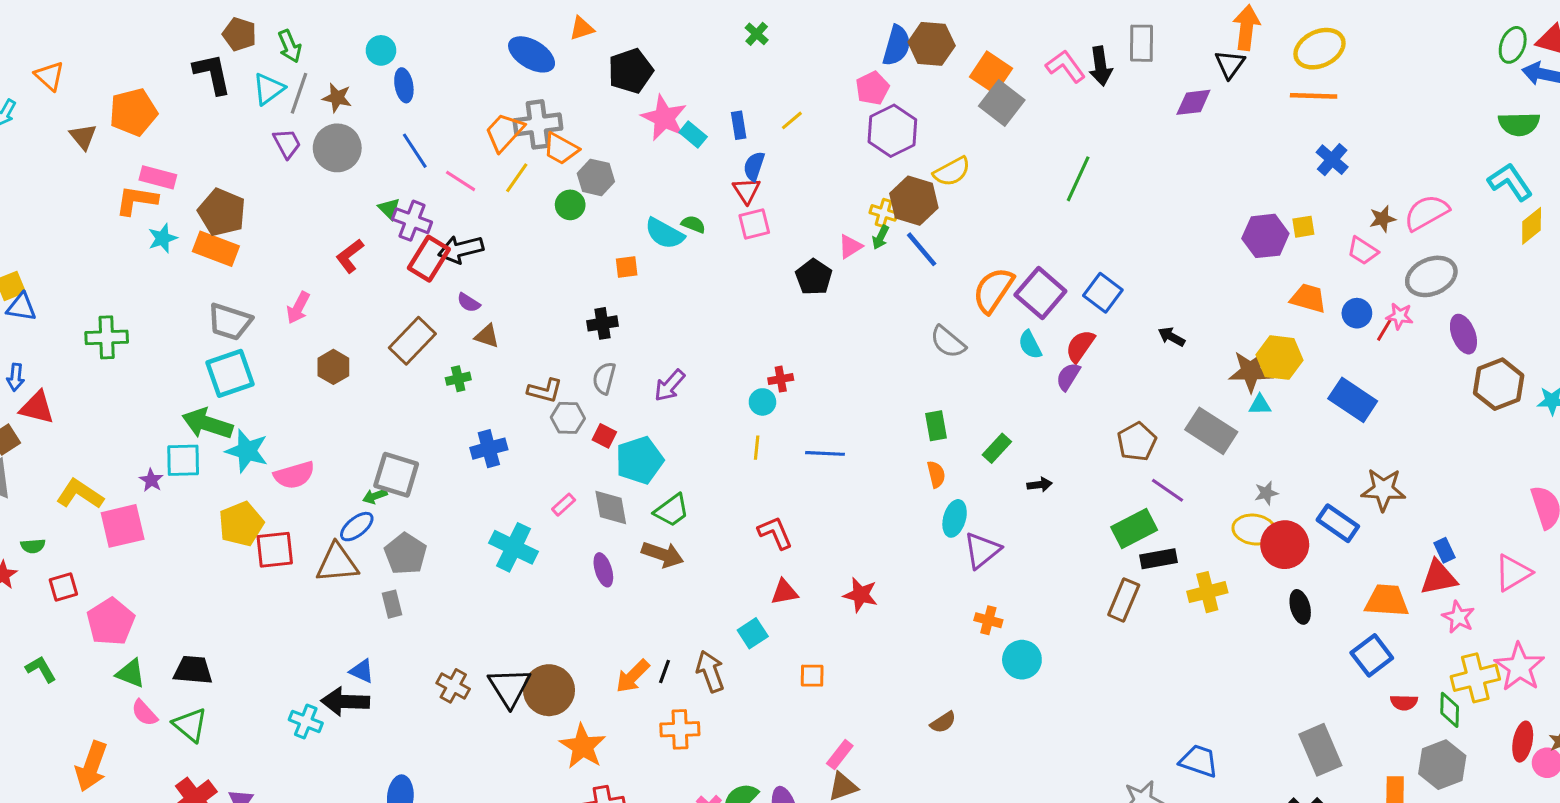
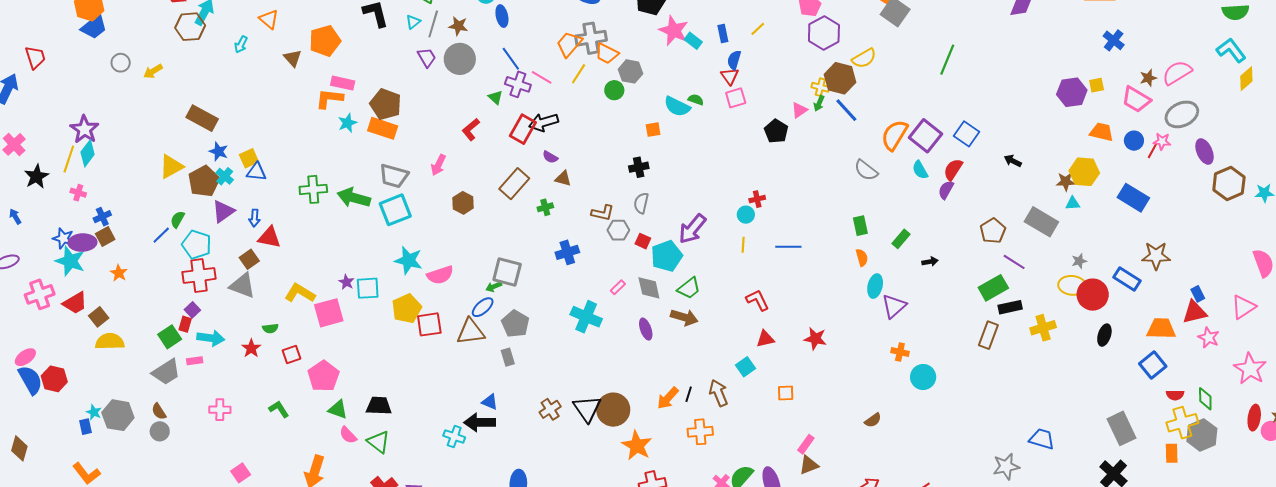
cyan triangle: (269, 89) -> (413, 22), size x0.7
purple cross: (412, 221) -> (518, 84), moved
pink trapezoid: (1363, 251) -> (1136, 99), size x1.4
brown star: (1251, 371) -> (1066, 182), size x0.7
purple arrow: (670, 386) -> (692, 229), moved, size x1.4
green arrow: (207, 424) -> (354, 198), moved
cyan square: (183, 460) -> (368, 288), moved
black ellipse: (1300, 607) -> (1104, 335), turned 35
yellow cross: (1475, 678) -> (1182, 423), moved
brown cross: (453, 686) -> (550, 409), turned 30

